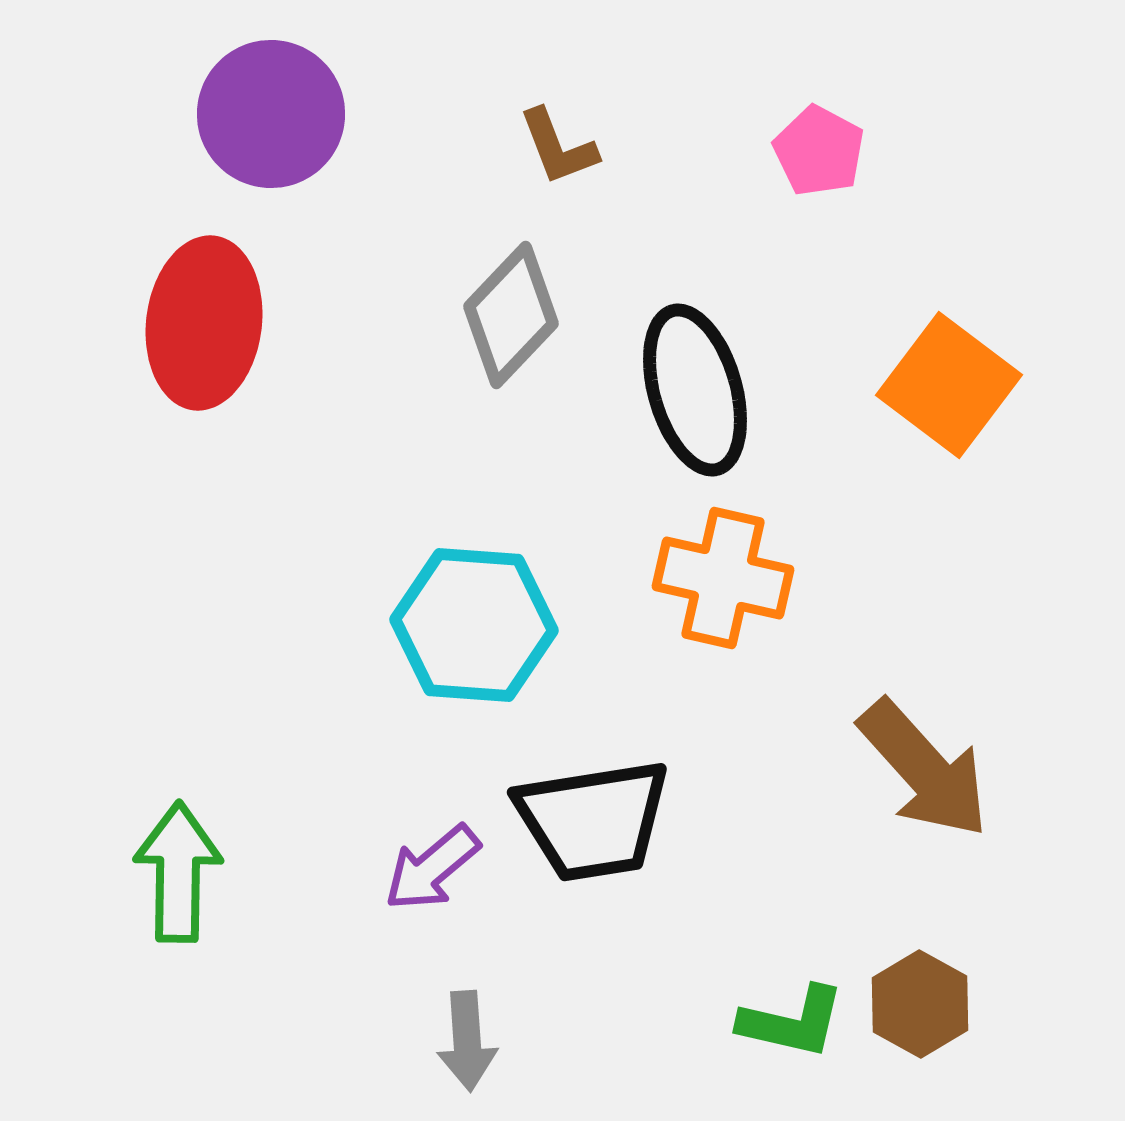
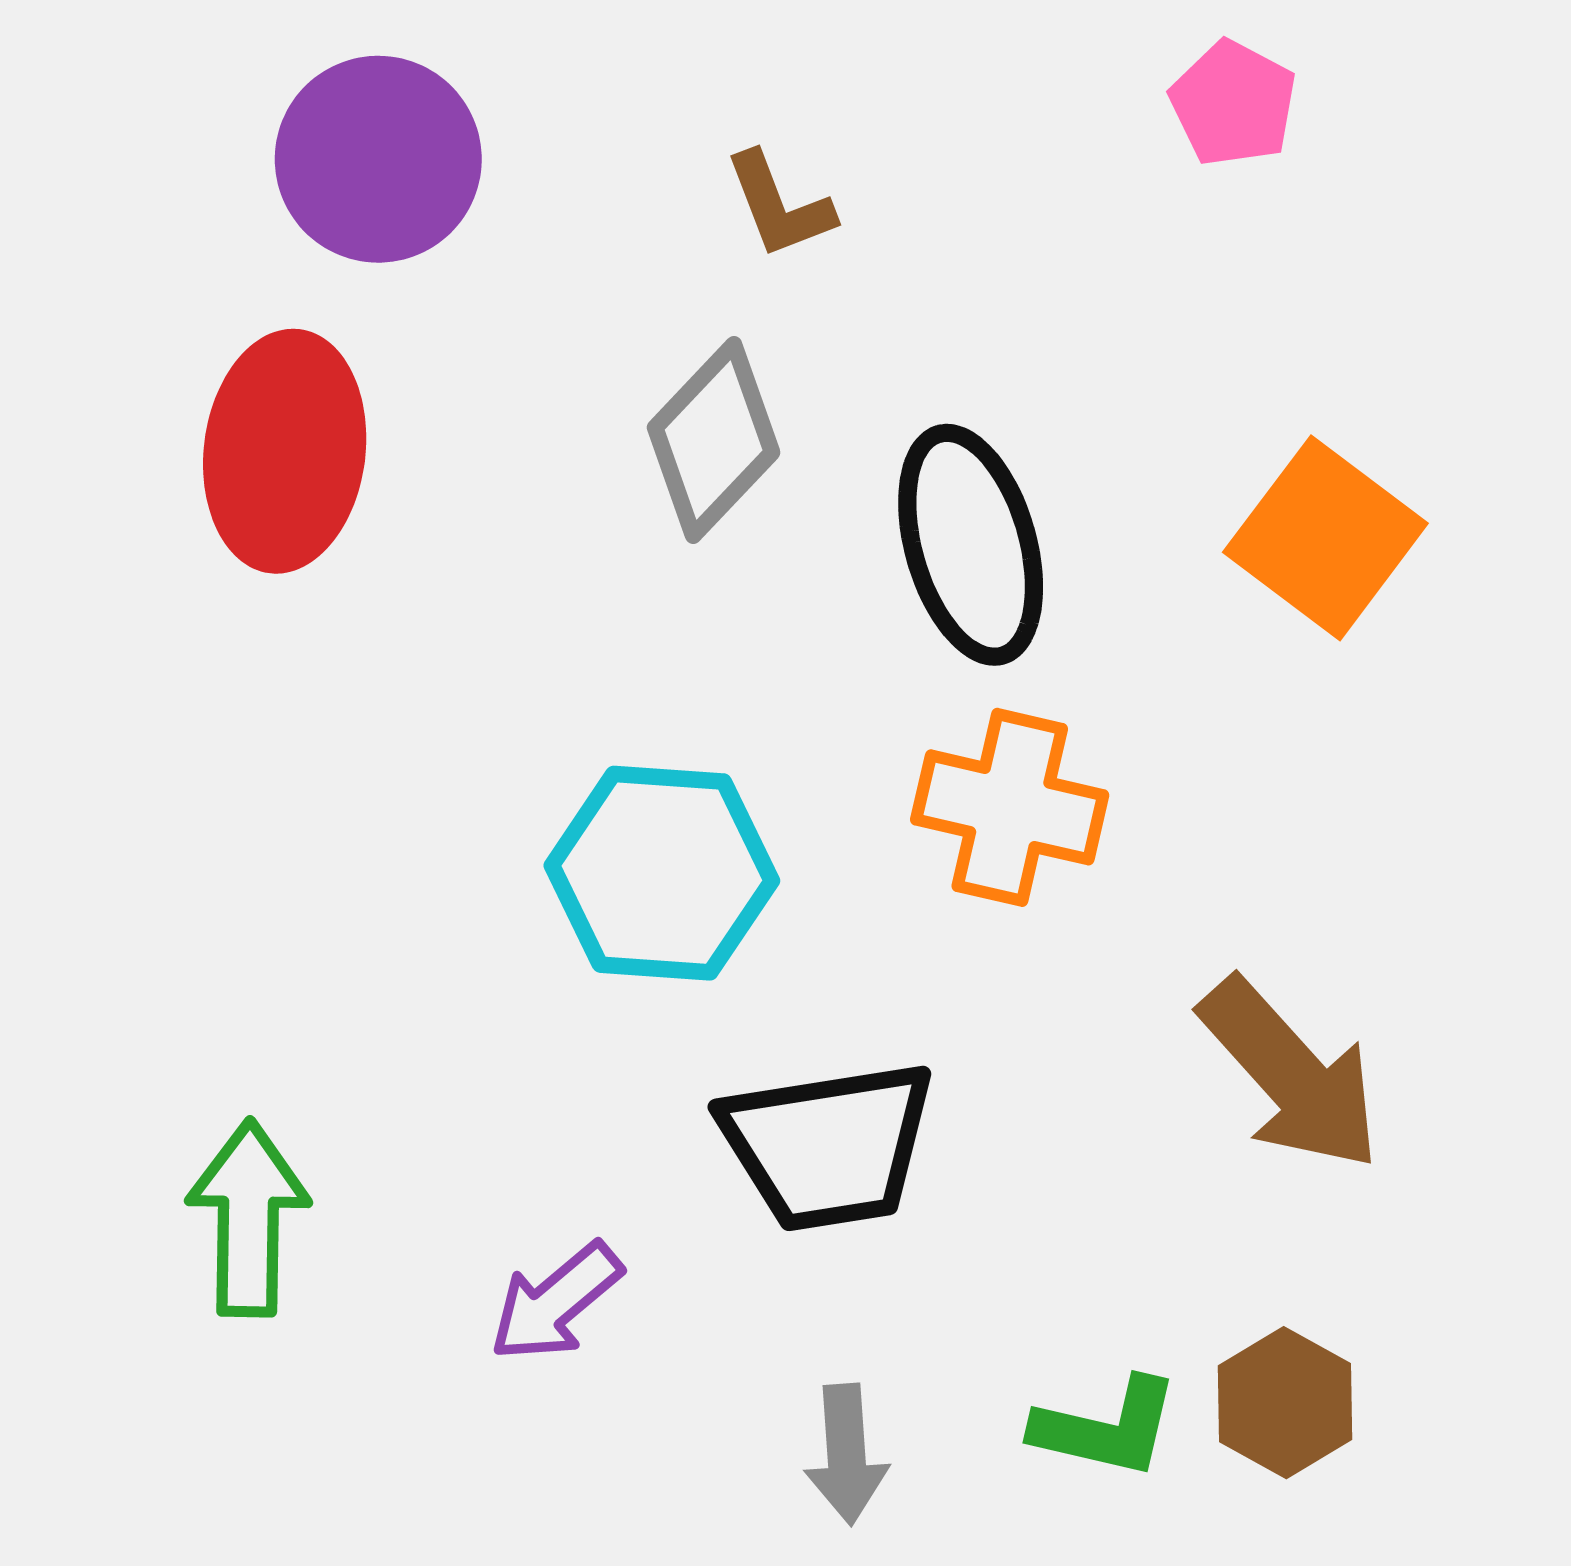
pink pentagon: (819, 151) -> (1233, 103), moved
purple arrow: (432, 868) -> (556, 1302), moved
gray arrow: (467, 1041) -> (846, 1454), moved

